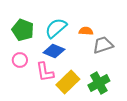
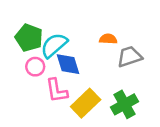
cyan semicircle: (56, 28) -> (54, 45), moved
blue diamond: (54, 51) -> (68, 64), turned 50
pink circle: (20, 60) -> (35, 67), moved

